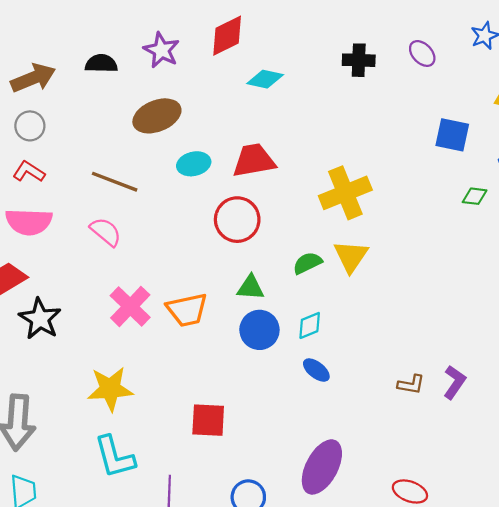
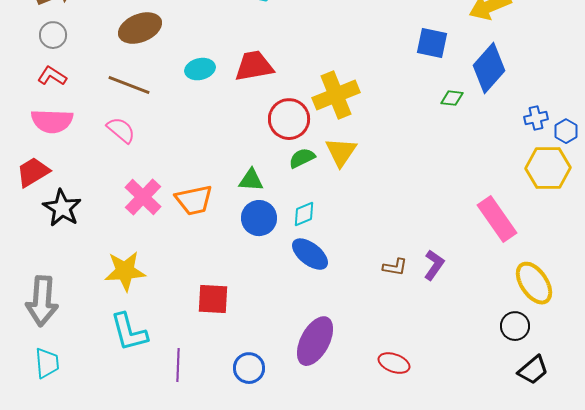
brown ellipse: (157, 116) -> (140, 28), moved
red circle: (237, 220) -> (289, 119), moved
blue ellipse: (316, 370) -> (310, 254), size x1.5

